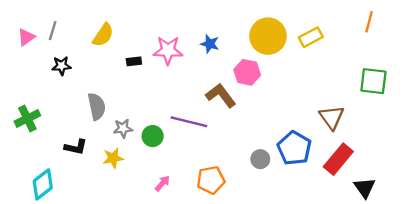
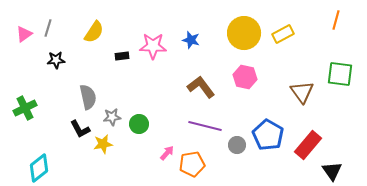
pink hexagon: (247, 72) -> (245, 77), moved
brown triangle: (332, 117) -> (302, 92), moved
purple line: (189, 122) -> (205, 126), moved
black L-shape: (76, 147) -> (80, 129), moved, turned 50
pink arrow: (162, 183) -> (167, 153), moved

